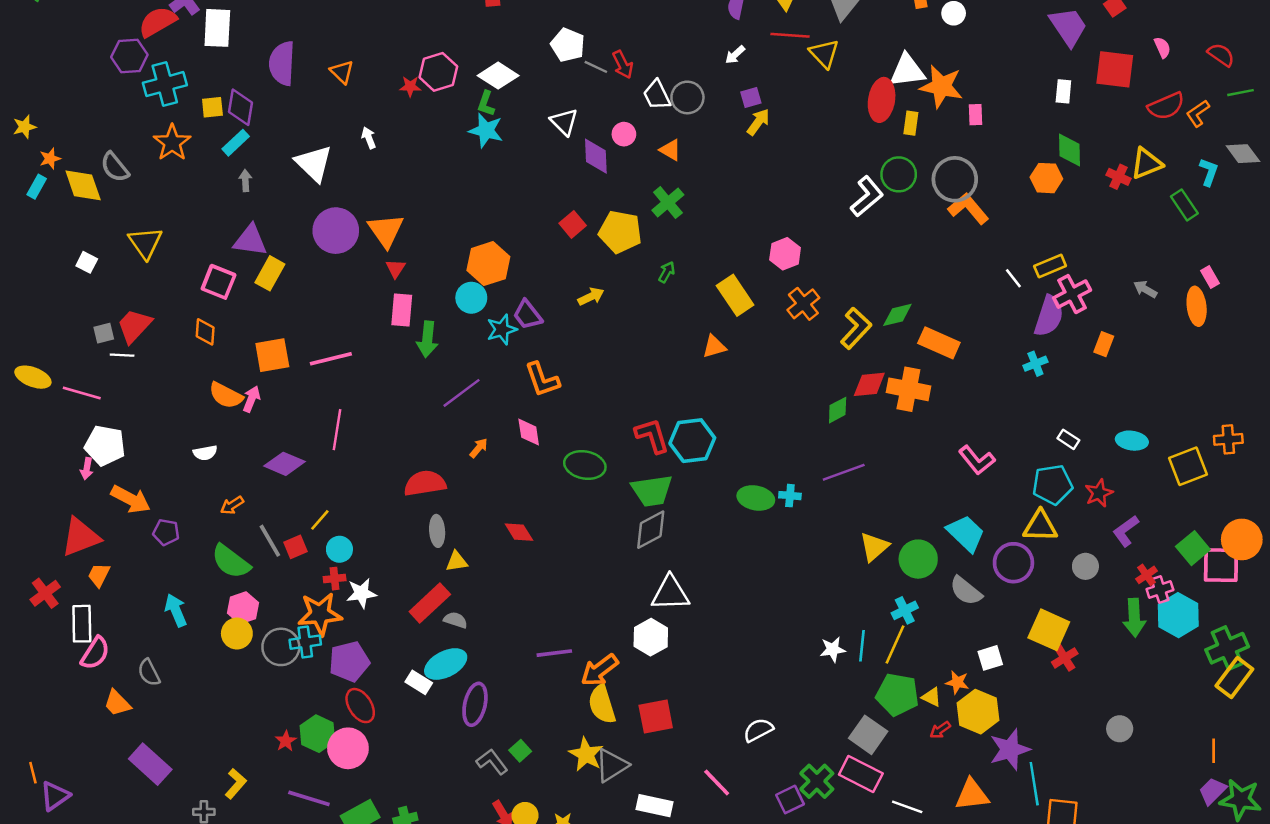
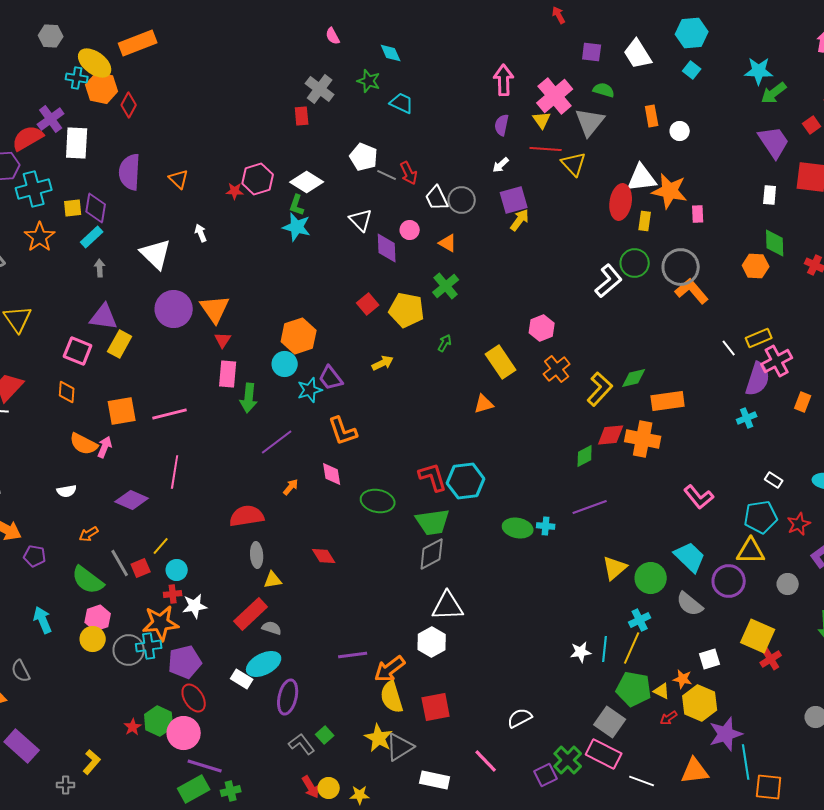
purple square: (751, 97) -> (514, 200), size x1.6
orange rectangle: (939, 343) -> (668, 401), turned -32
purple line: (309, 798) -> (205, 766), moved

